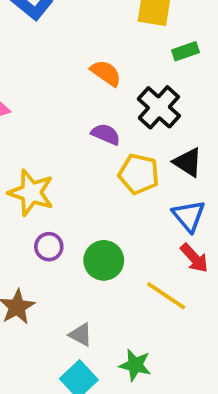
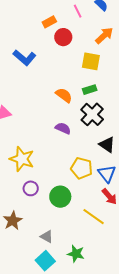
green rectangle: (185, 51) -> (90, 90), moved
yellow pentagon: (139, 174) -> (82, 168), moved

